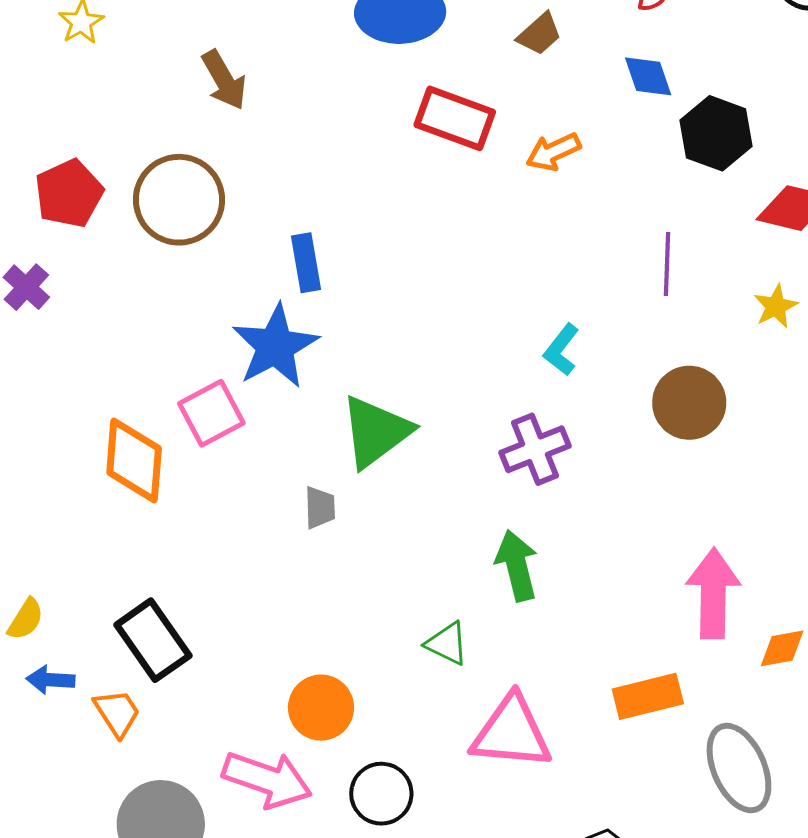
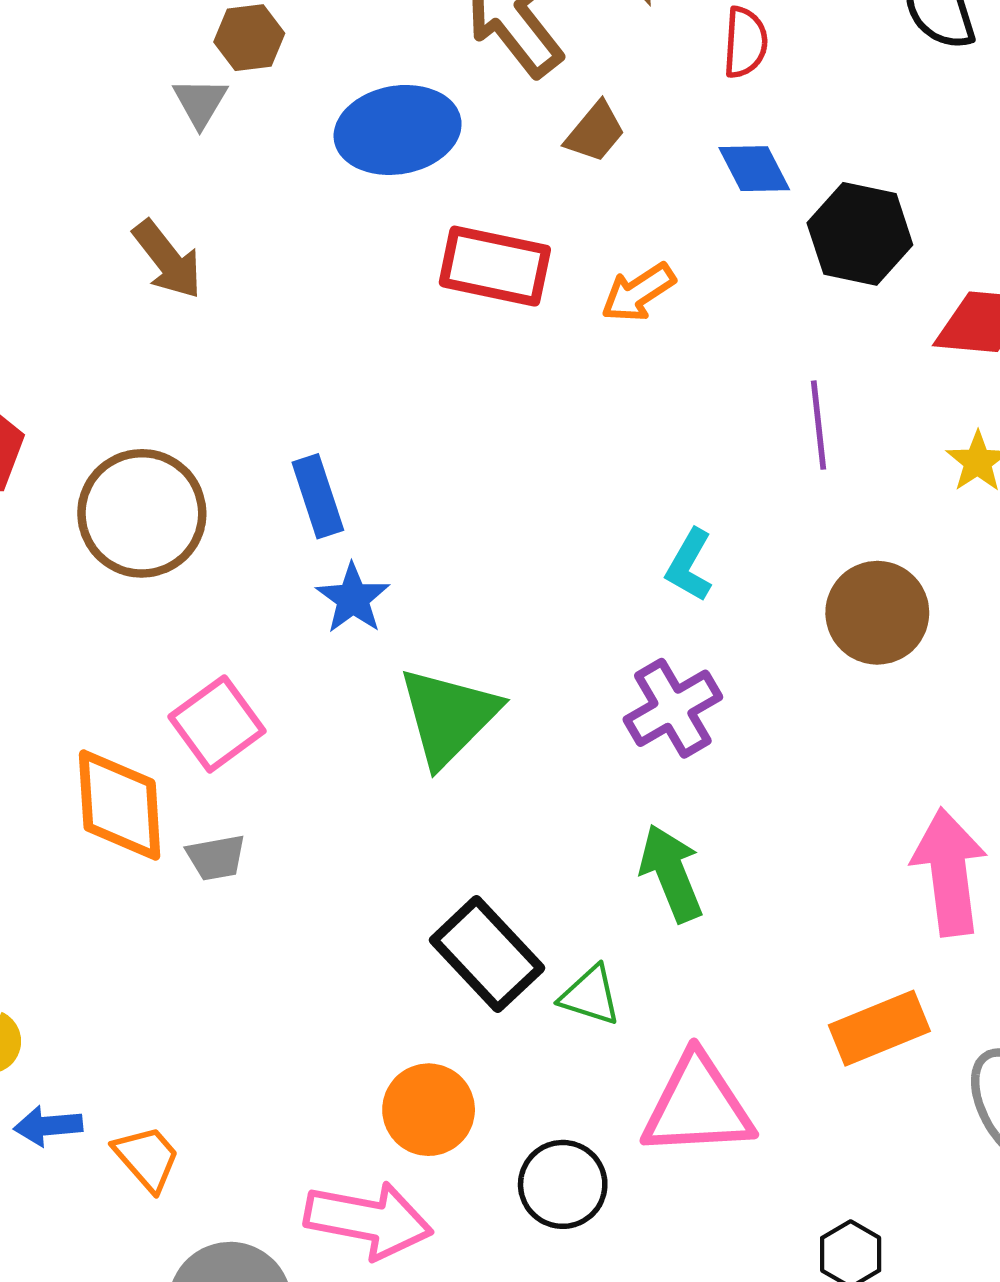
brown circle: (179, 200) -> (142, 513), moved
blue star: (275, 346) -> (353, 598), moved, size x0.6
gray trapezoid: (320, 508) -> (216, 857), moved, turned 90
black rectangle: (153, 640) -> (487, 954), moved
black circle: (381, 794) -> (563, 1184), moved

